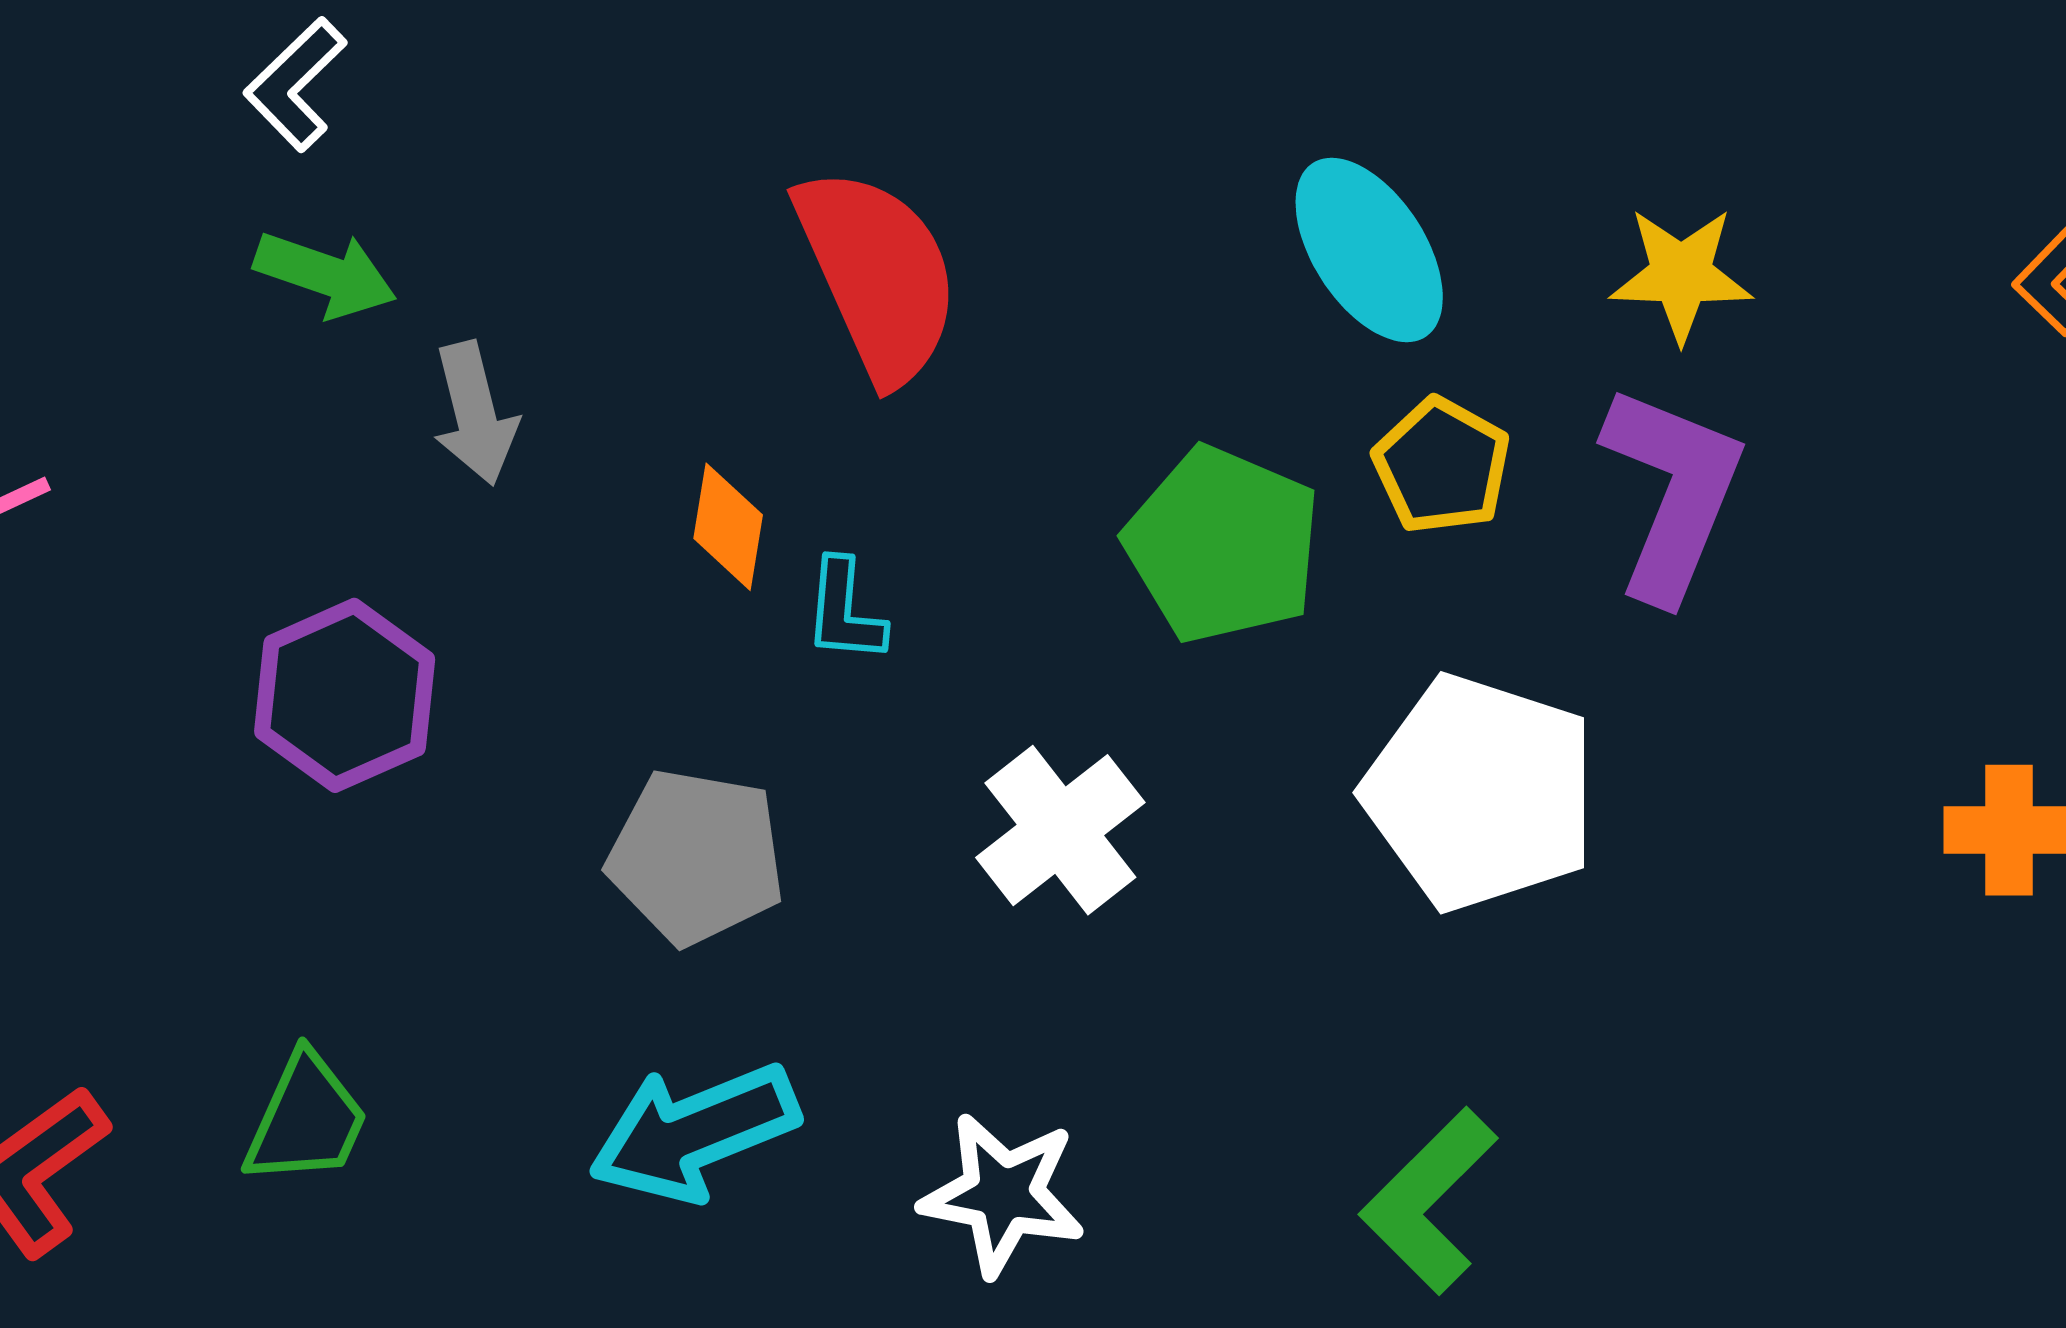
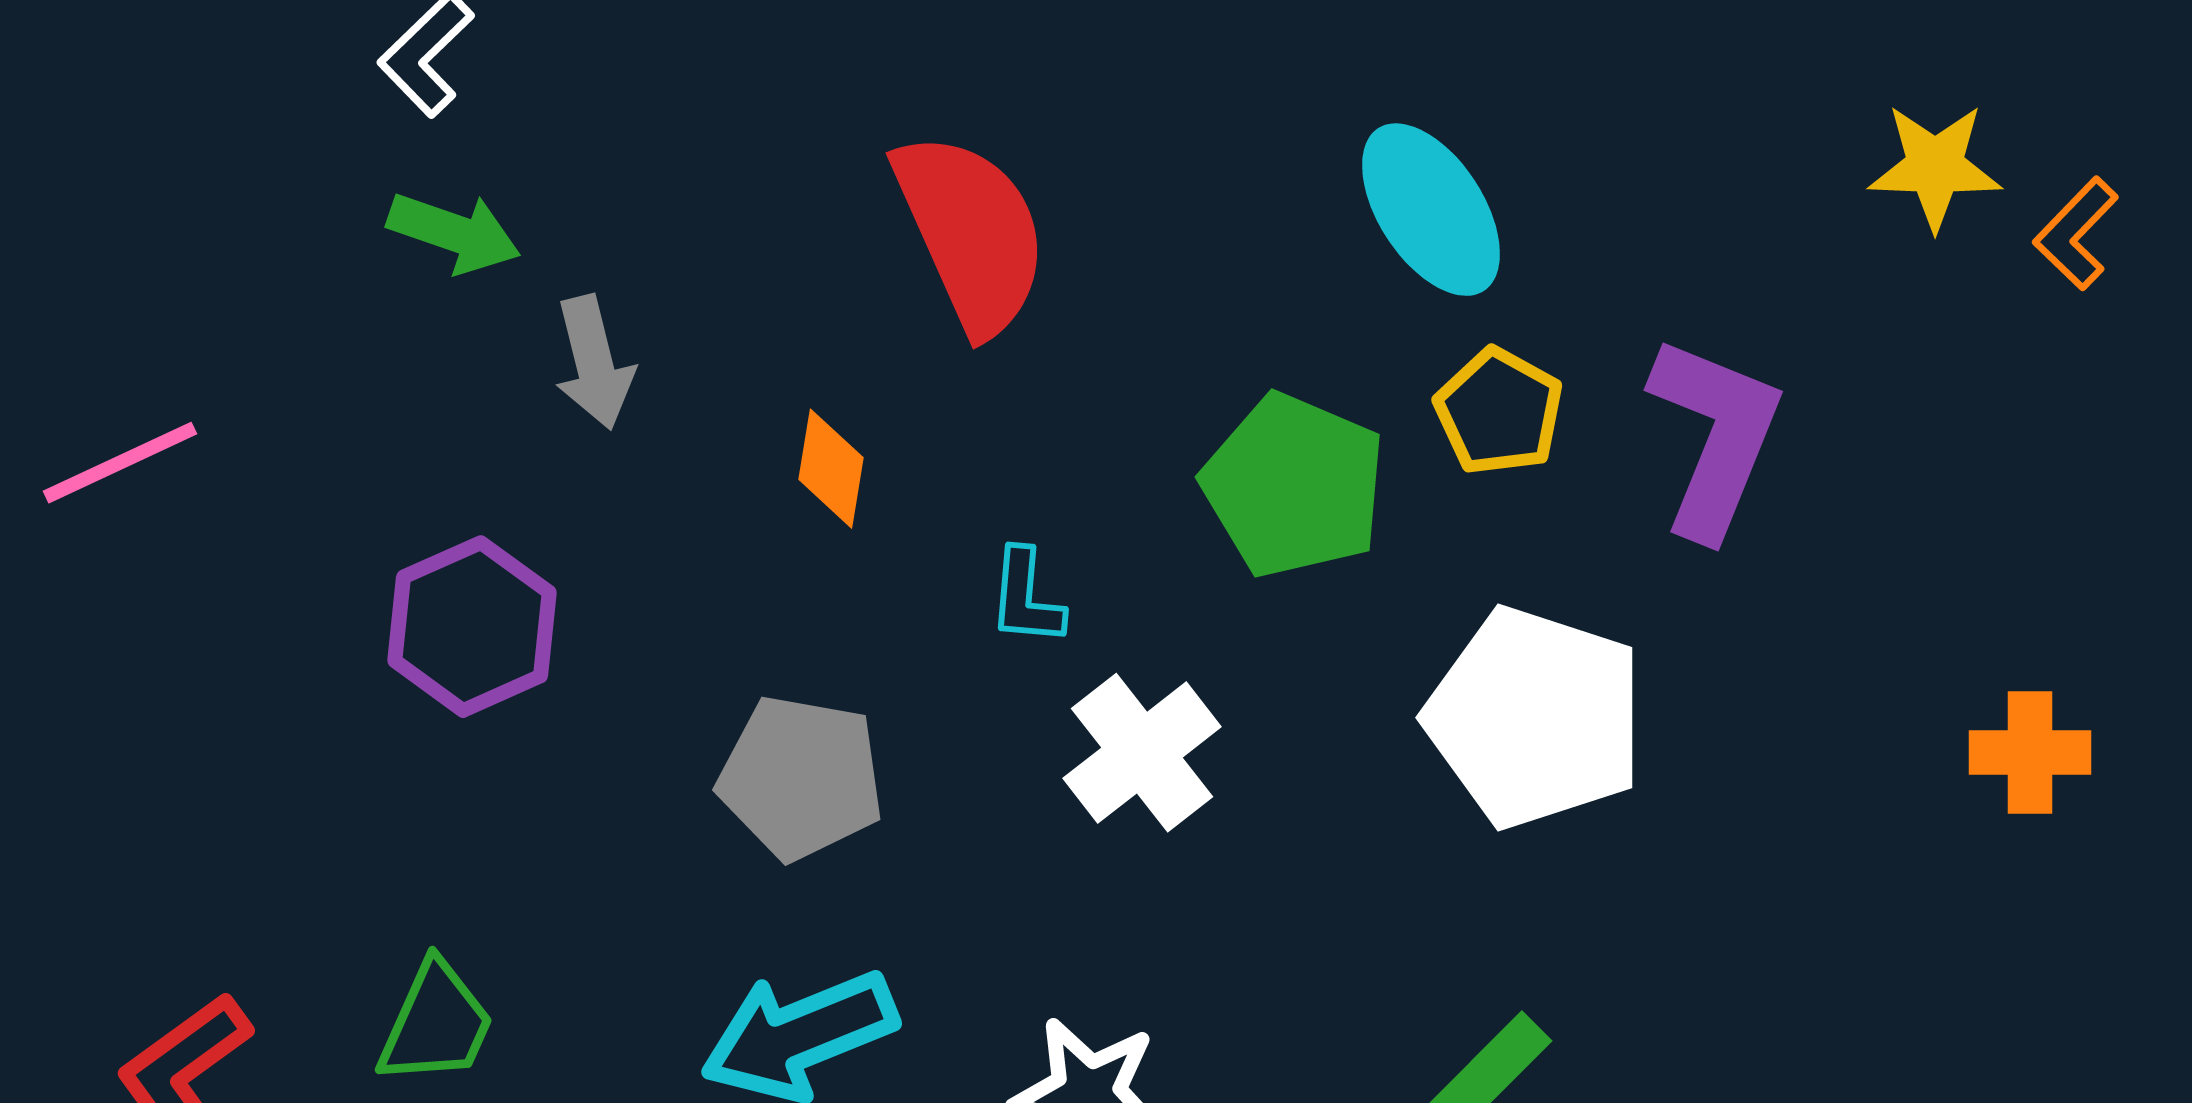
yellow star: (1681, 275) -> (1935, 167), moved
cyan L-shape: (845, 611) -> (1026, 598), moved

